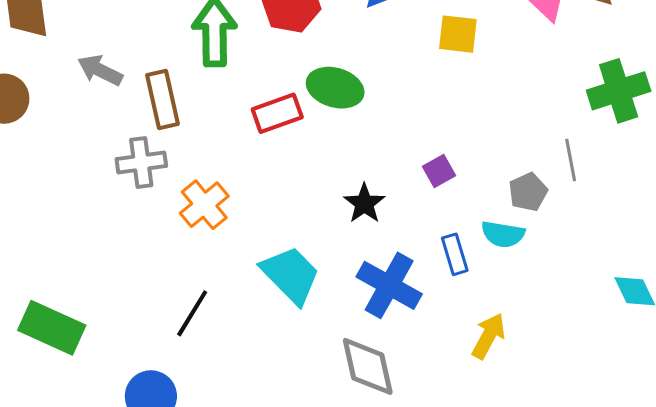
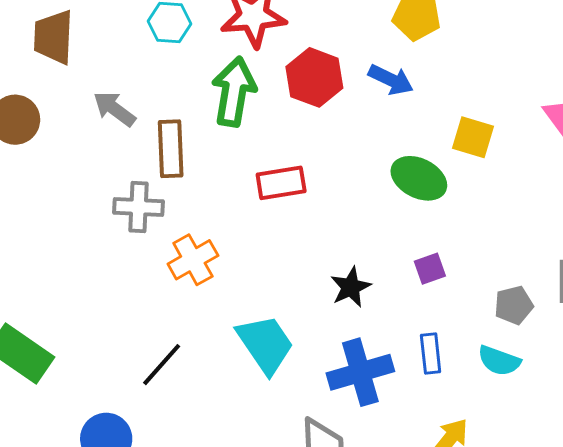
green ellipse: (335, 88) -> (419, 178), moved
cyan semicircle: (503, 234) -> (499, 361), moved
blue cross: (389, 285) -> (360, 372), turned 34

